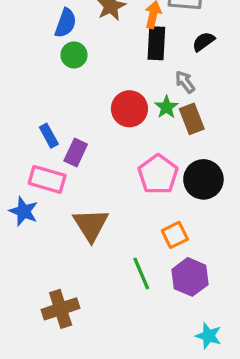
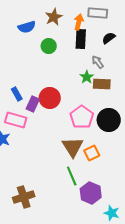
blue semicircle: (66, 23) -> (27, 27), turned 54
green circle: (74, 55) -> (49, 46), moved
red circle: (129, 109) -> (50, 98), moved
brown rectangle: (192, 119) -> (102, 84), turned -66
brown triangle: (91, 225) -> (73, 147), moved
purple hexagon: (190, 277) -> (91, 193), moved

